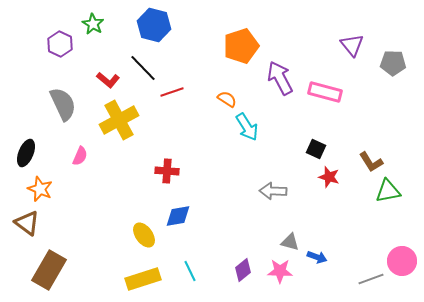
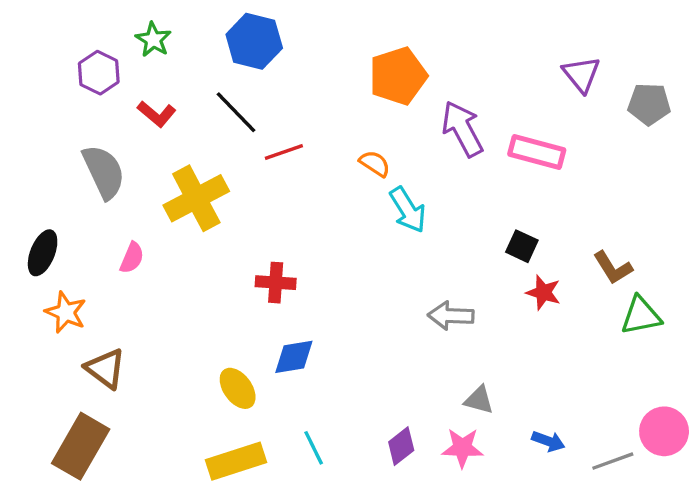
red L-shape: (108, 80) -> (157, 114), moved
brown triangle: (27, 223) -> (105, 369), moved
blue arrow: (317, 257) -> (548, 441), moved

